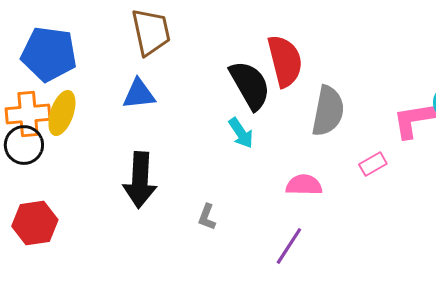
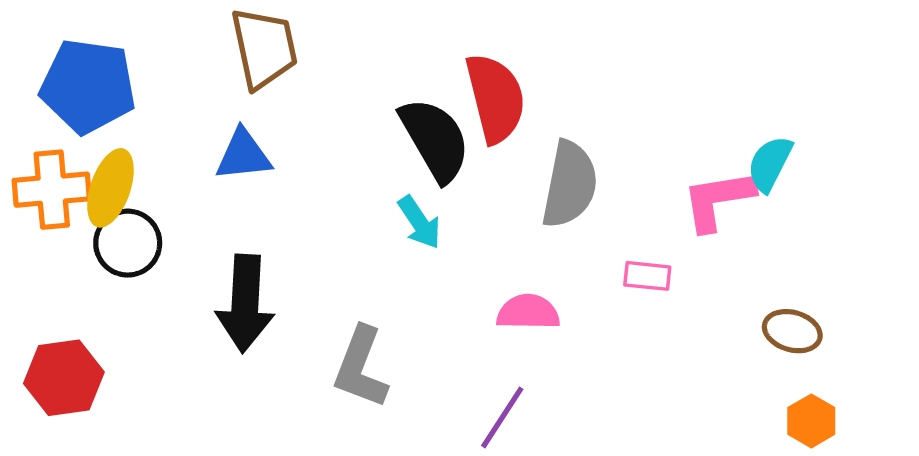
black circle: (24, 145) -> (128, 243), moved
pink rectangle: (373, 164) -> (647, 276), turned 36
gray L-shape: (207, 217) -> (361, 367), size x1.8

